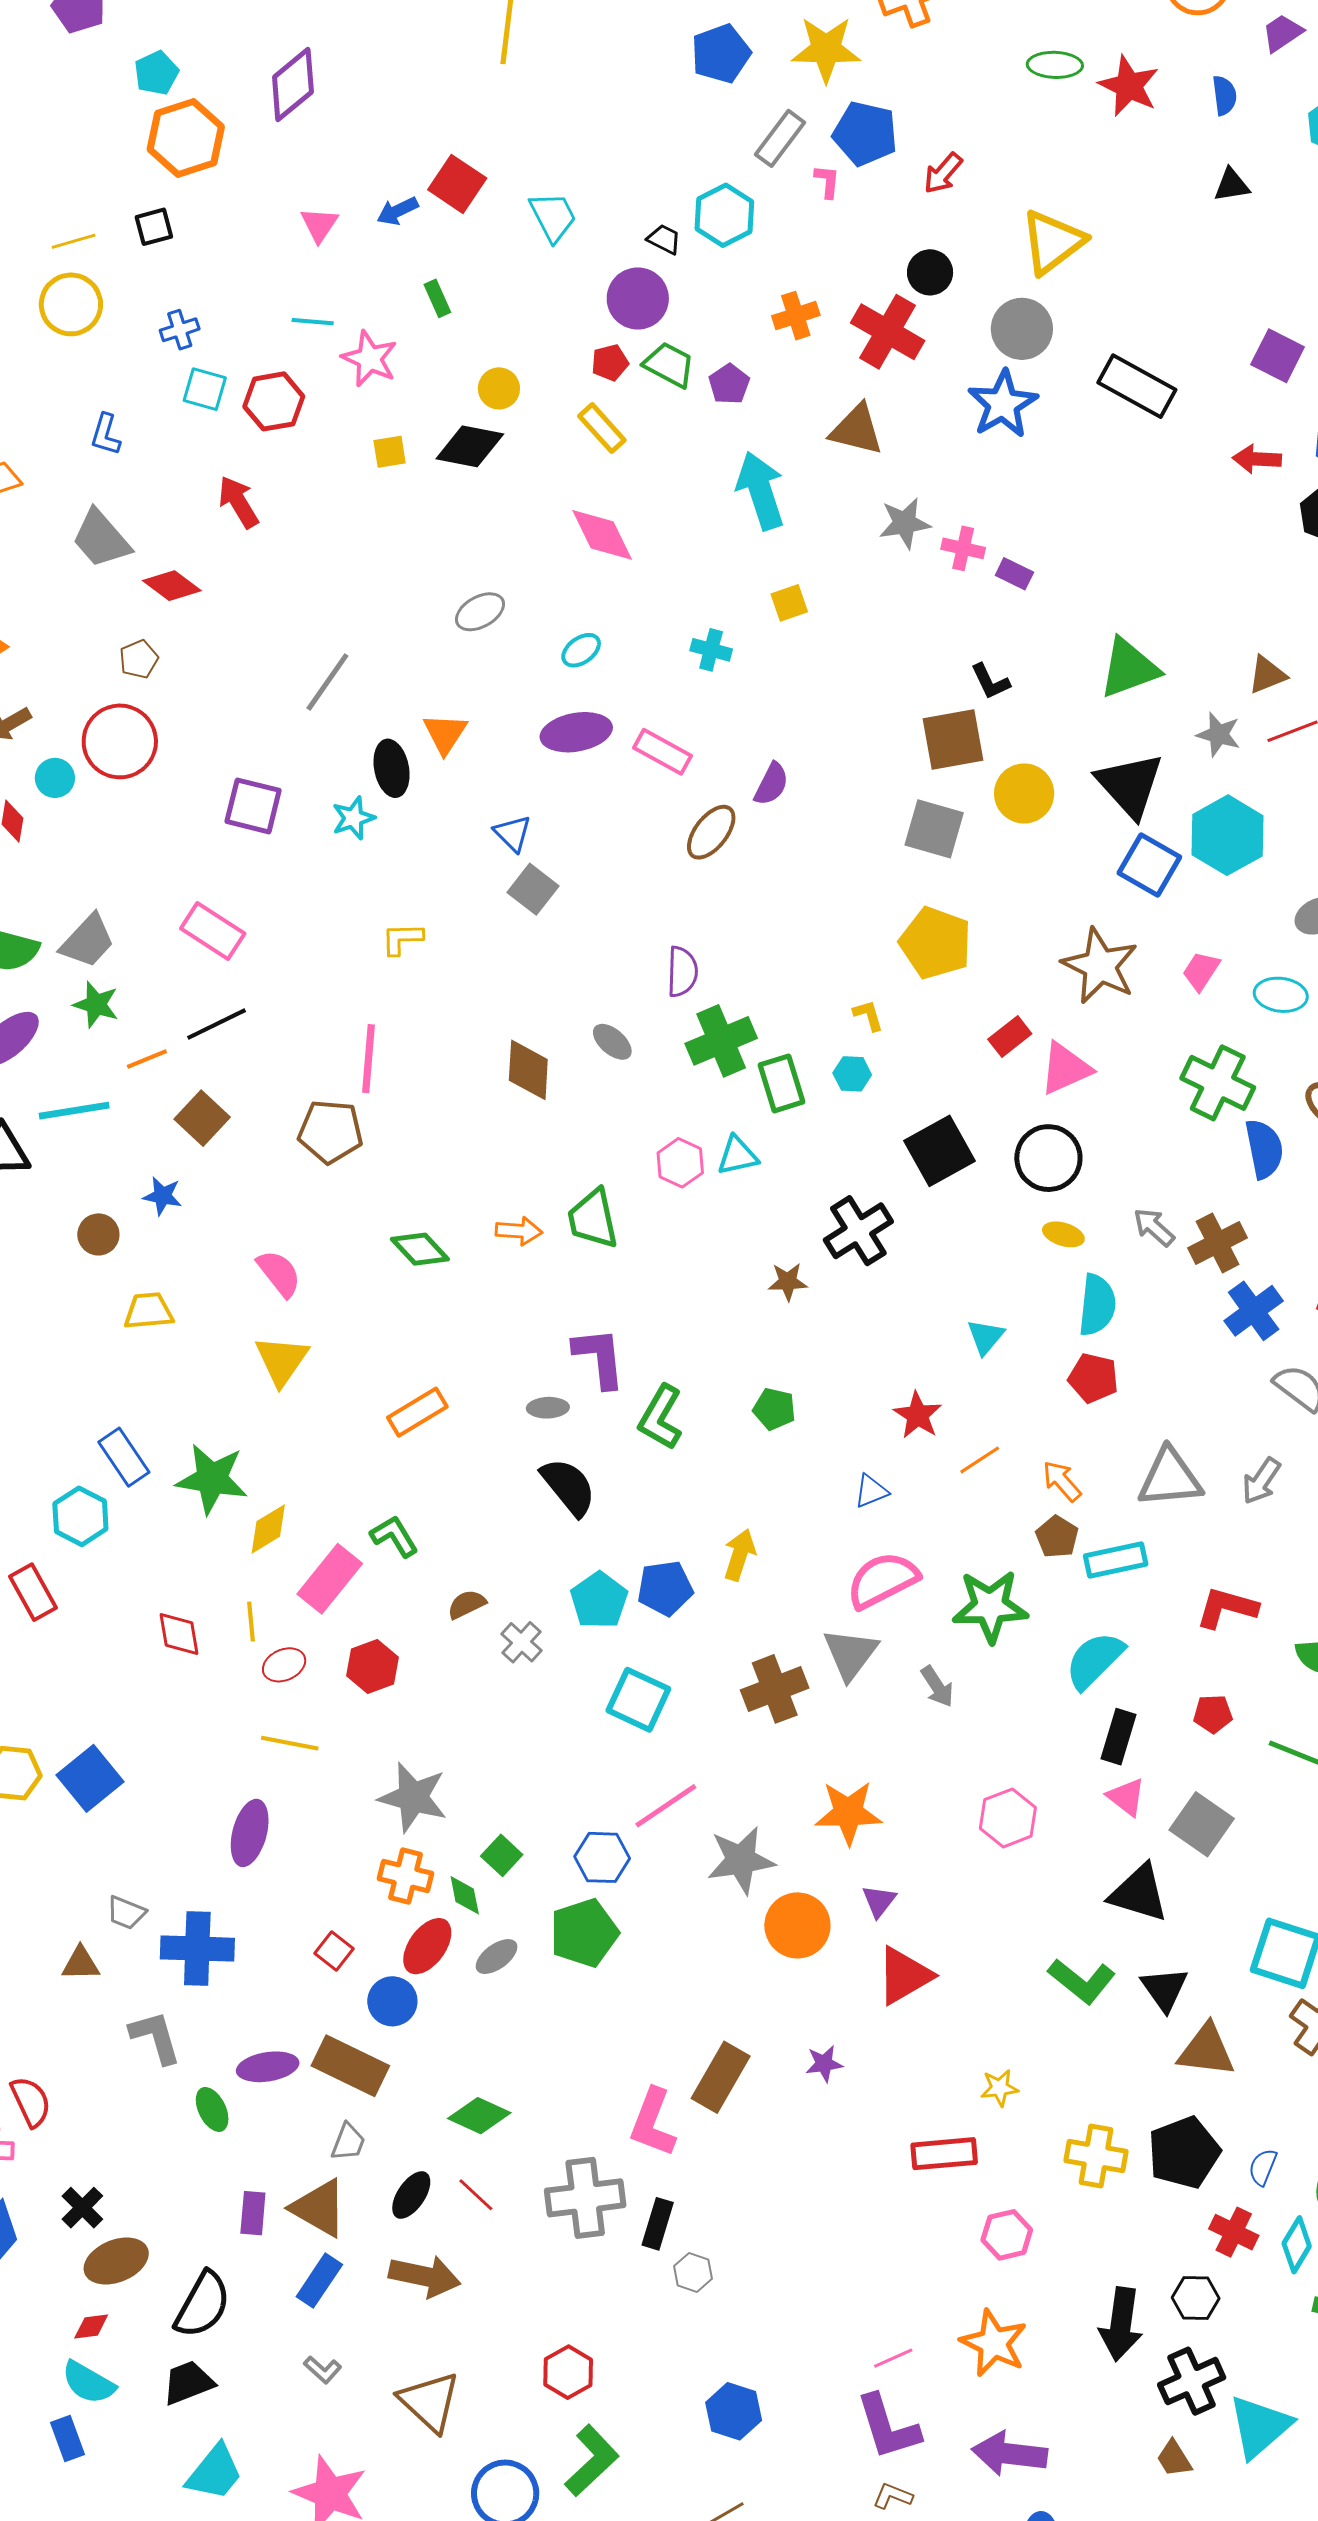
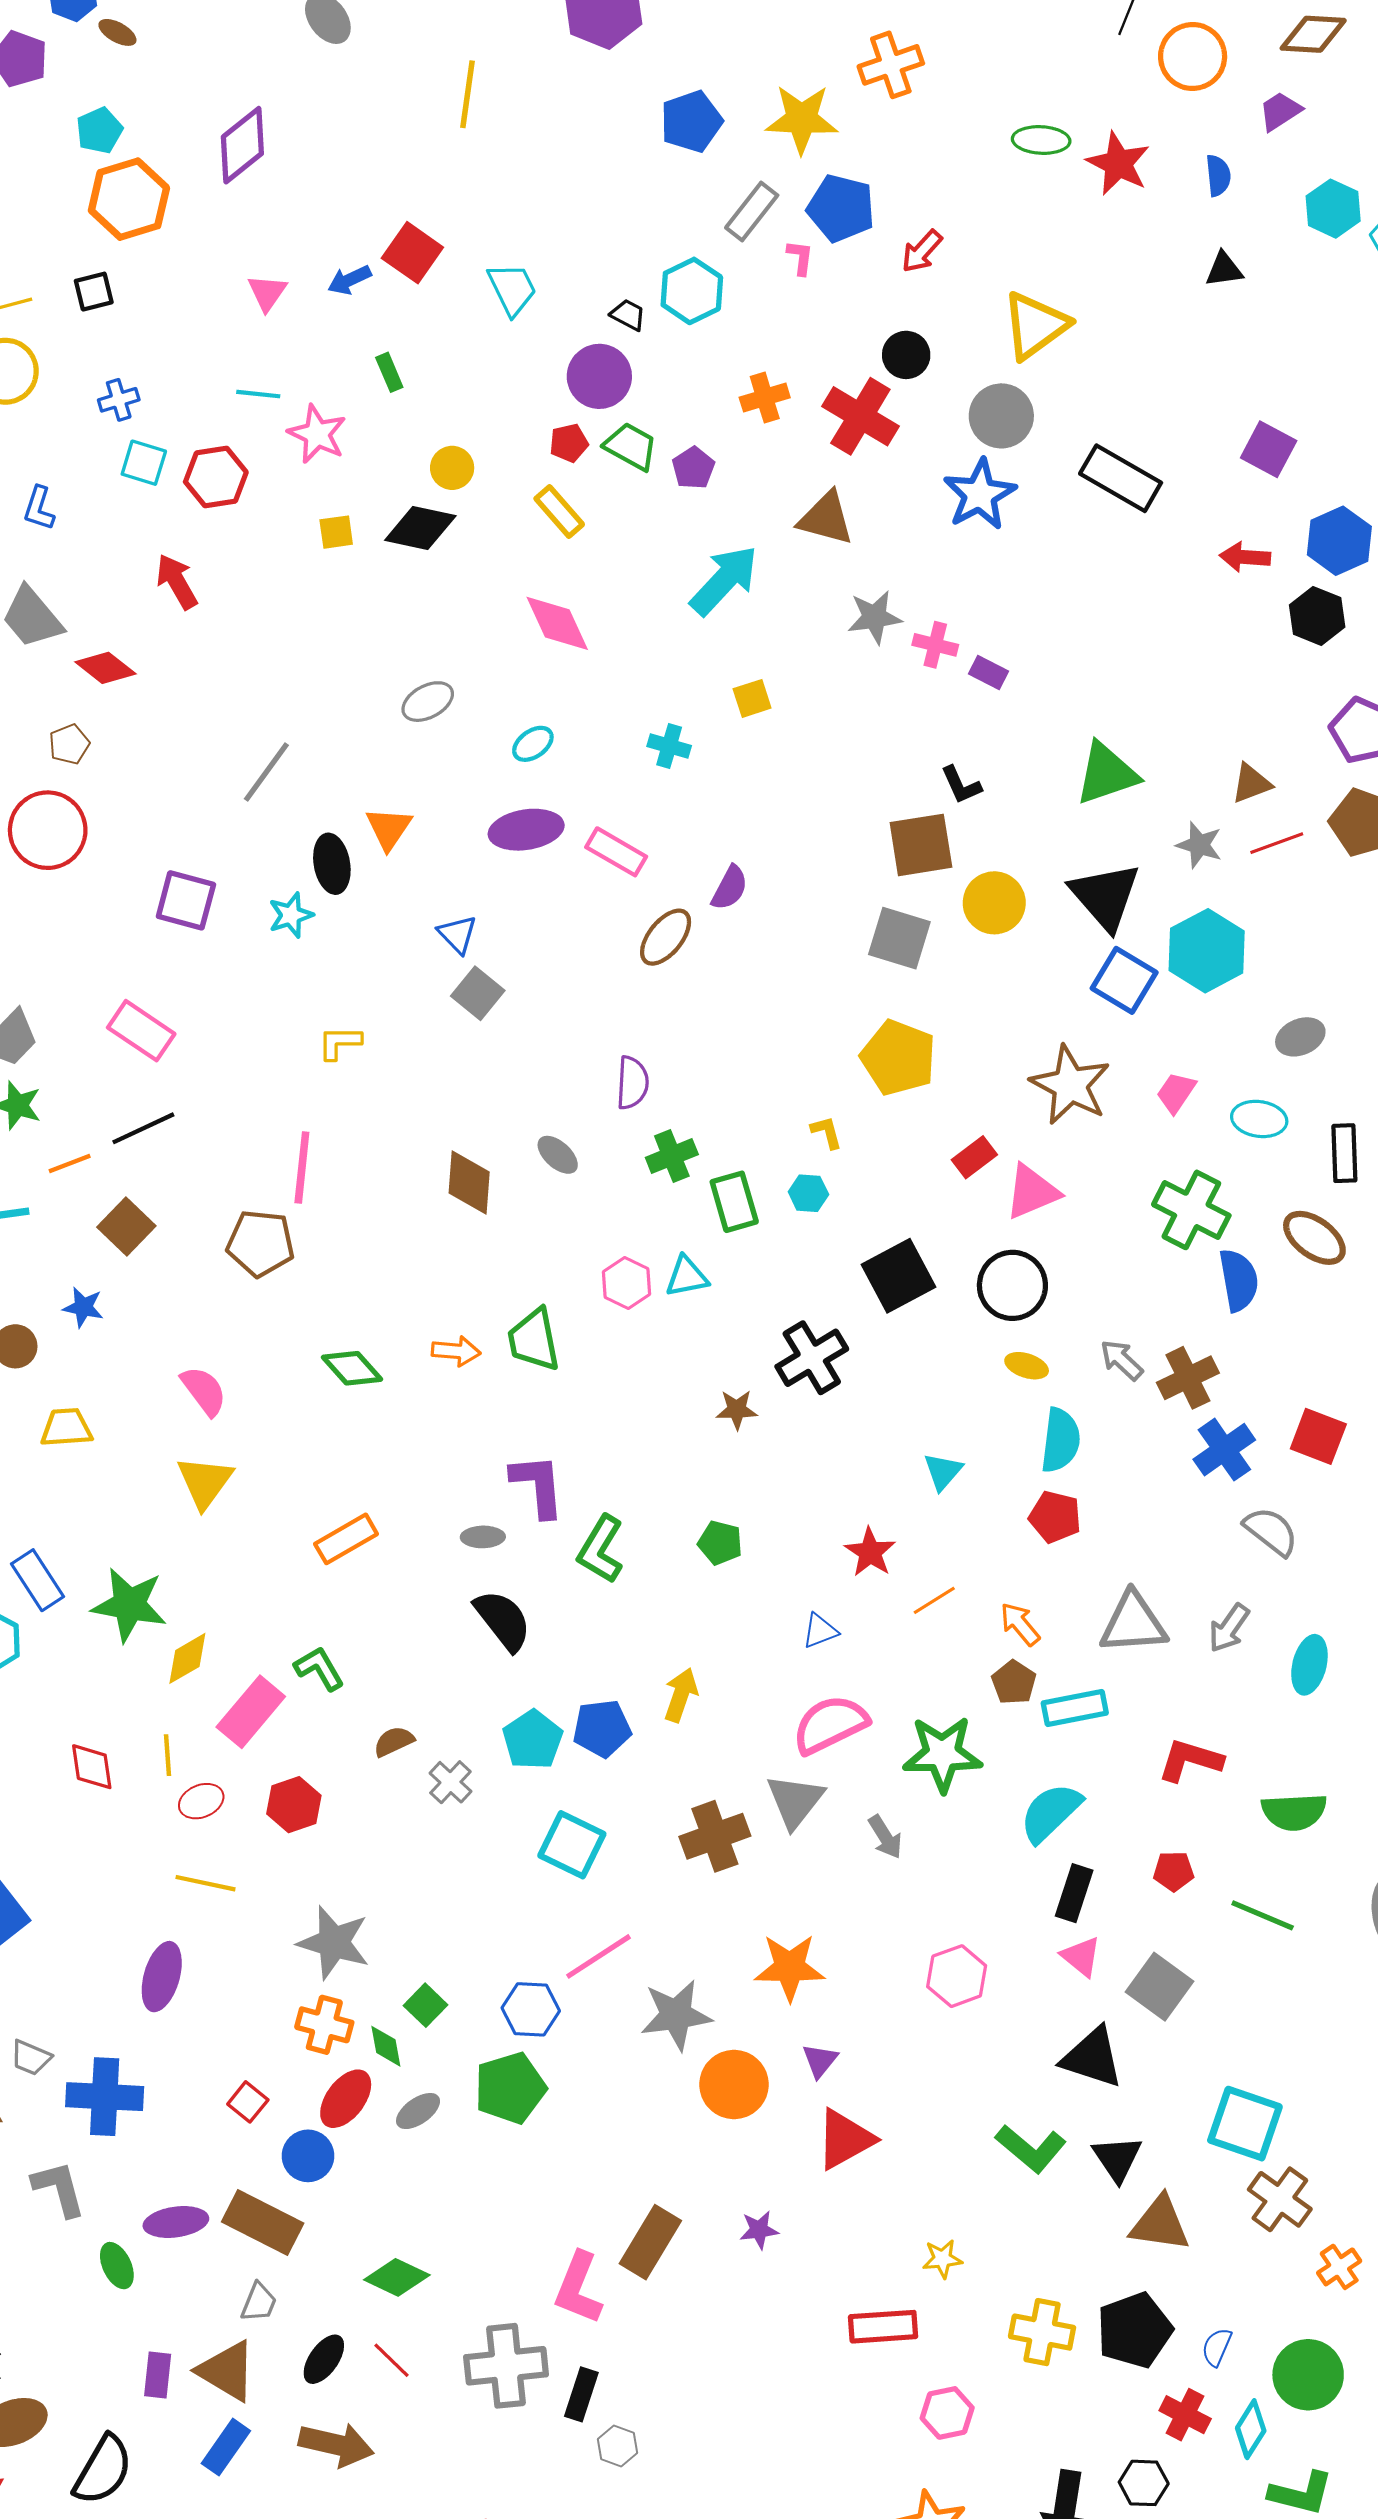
cyan arrow: (761, 491) -> (724, 580), turned 60
green cross: (721, 1041) -> (672, 1156), size x0.7

